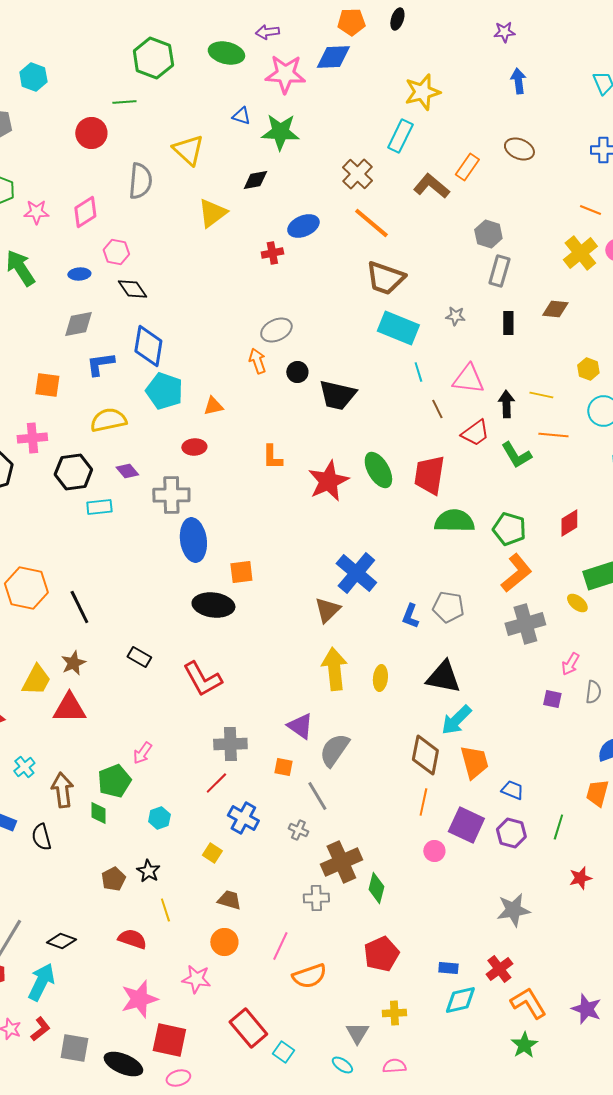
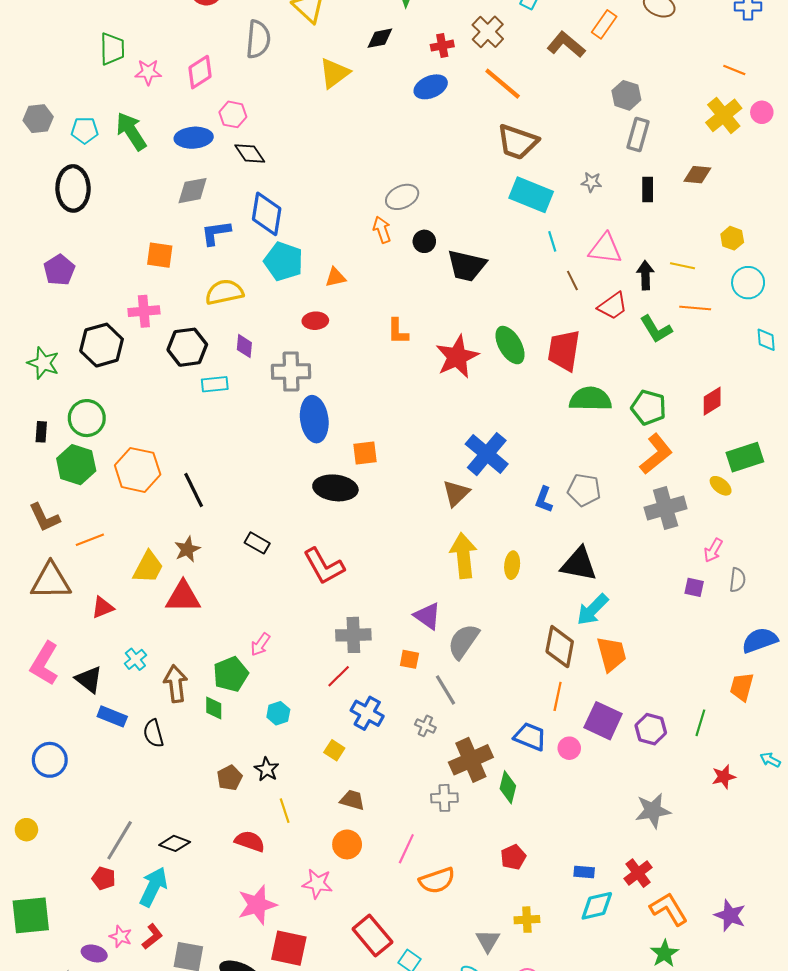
red cross: (272, 253) -> (442, 46), moved
blue ellipse: (79, 274) -> (194, 138), size x1.6
purple diamond: (127, 471) -> (244, 346), turned 45
blue trapezoid: (512, 790) -> (530, 737), moved, size x1.4
red pentagon: (381, 954) -> (513, 857), size x0.7

